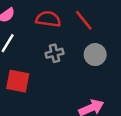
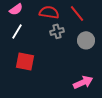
gray cross: (55, 53) -> (57, 31), moved

